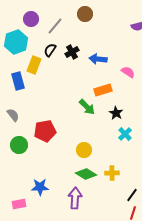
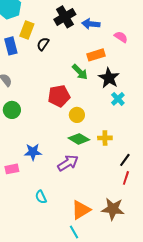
black semicircle: (50, 50) -> (43, 44), moved
black cross: (72, 52) -> (65, 17), size x1.5
black star: (116, 113) -> (109, 78), size x1.5
red pentagon: (45, 131) -> (59, 96), moved
purple arrow: (75, 198) -> (68, 163), turned 55

